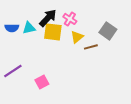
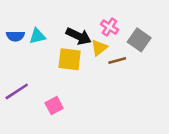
black arrow: (48, 18) -> (79, 36), moved, turned 72
pink cross: (70, 19) -> (109, 27), moved
yellow square: (53, 32) -> (70, 59), moved

